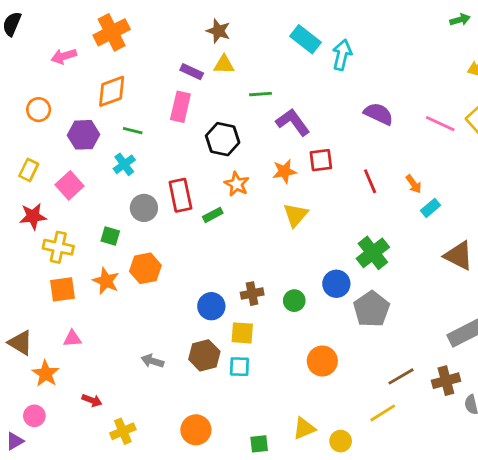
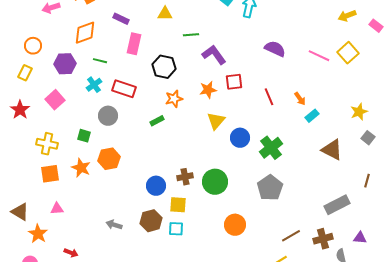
purple rectangle: (192, 72) -> (121, 19), moved
yellow rectangle: (29, 170) -> (25, 73), moved
orange star: (237, 184) -> (174, 99), turned 30
red rectangle: (180, 195) -> (124, 89), moved, turned -60
red star: (33, 216) -> (20, 110), moved, turned -30
blue circle: (336, 284) -> (240, 138), moved
green circle: (294, 301) -> (215, 182), size x1.6

